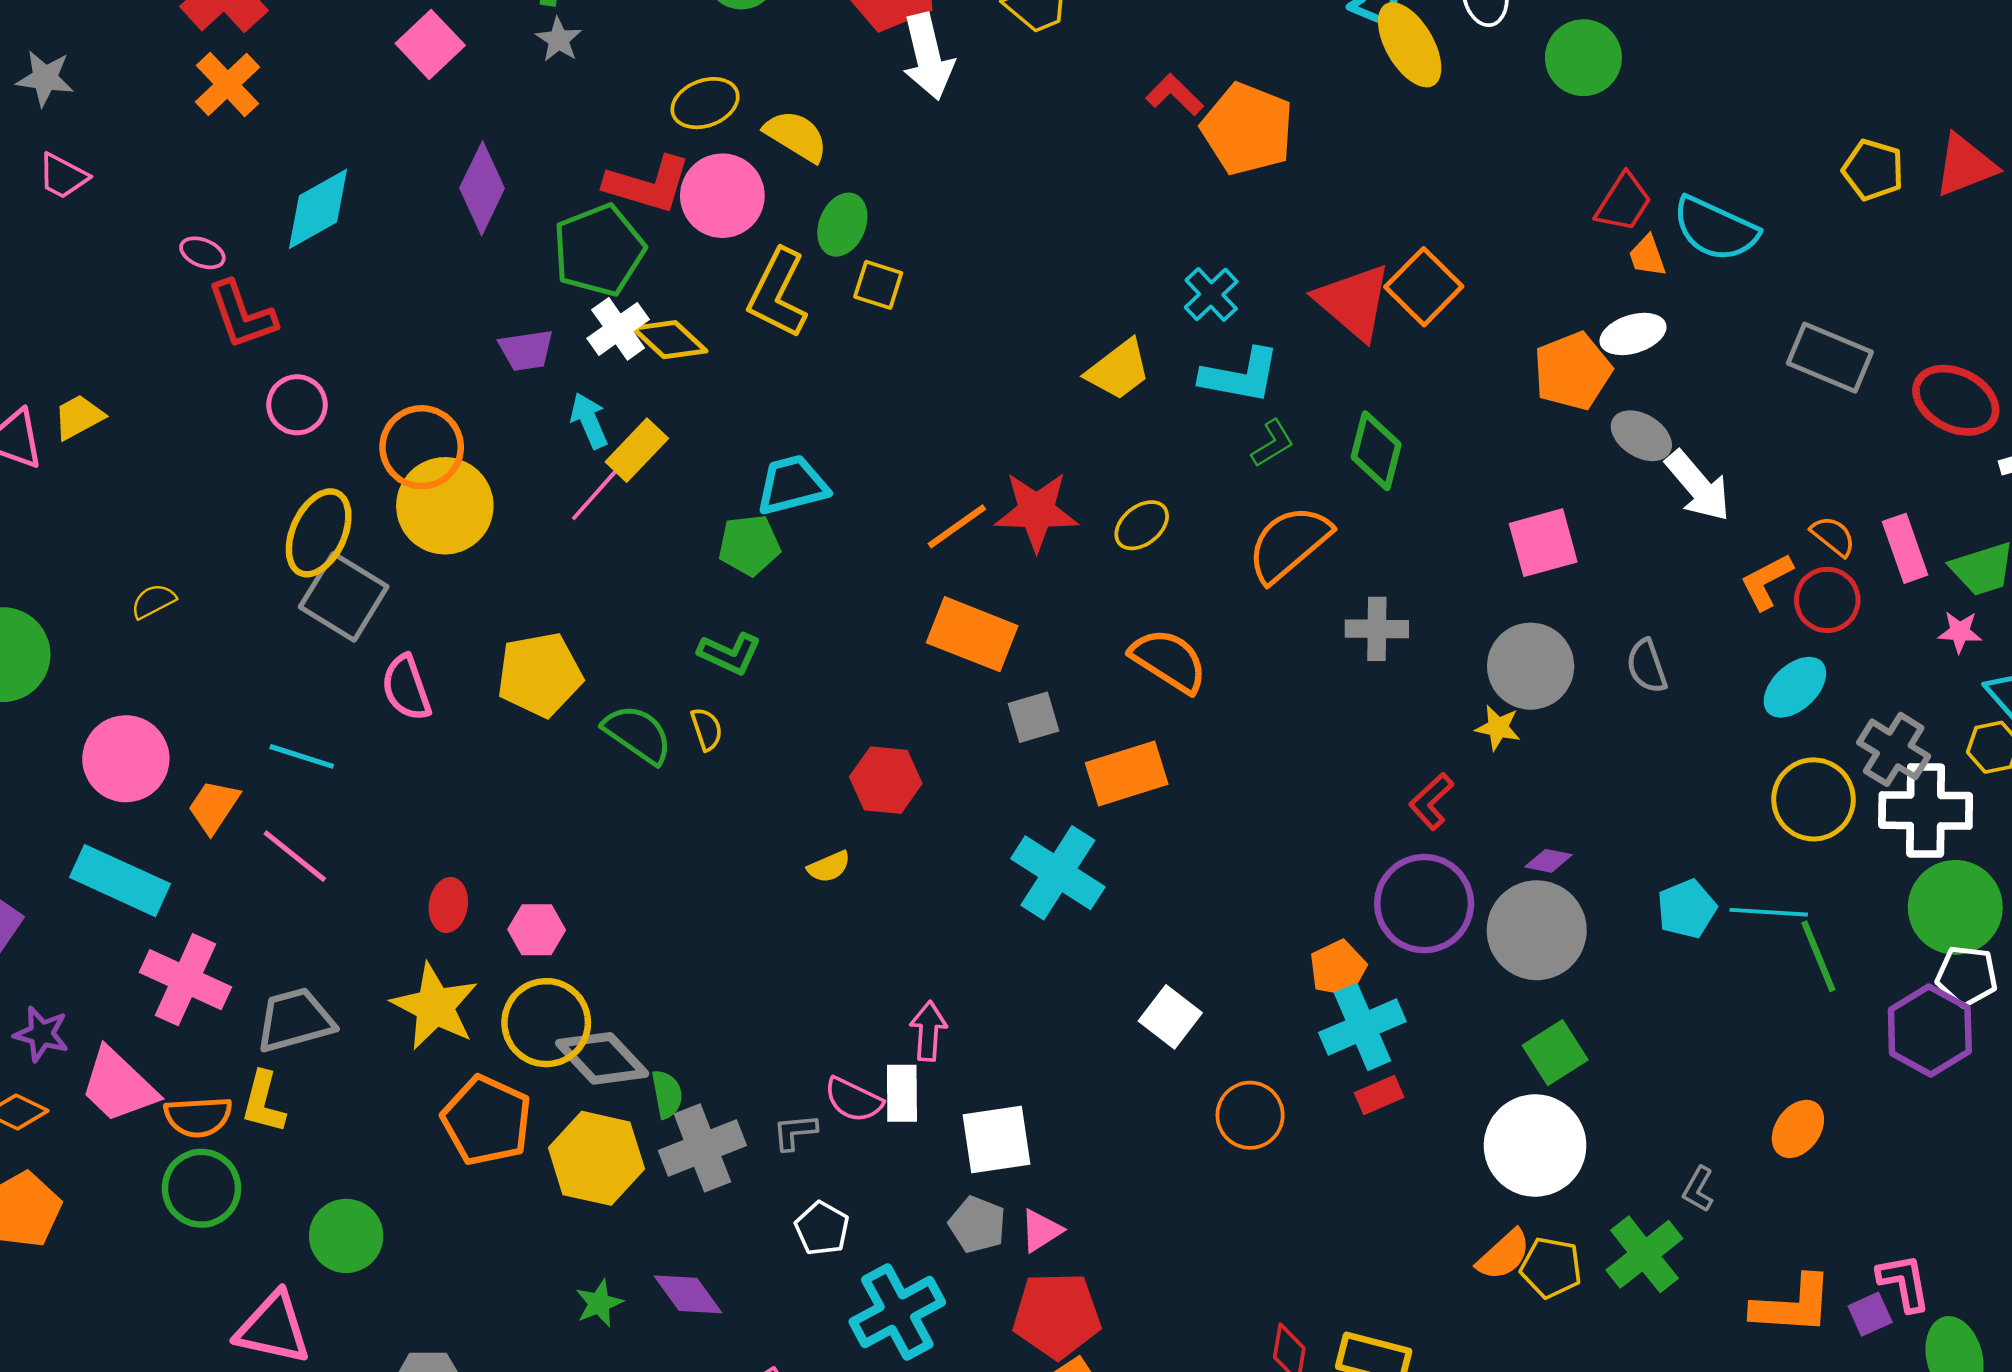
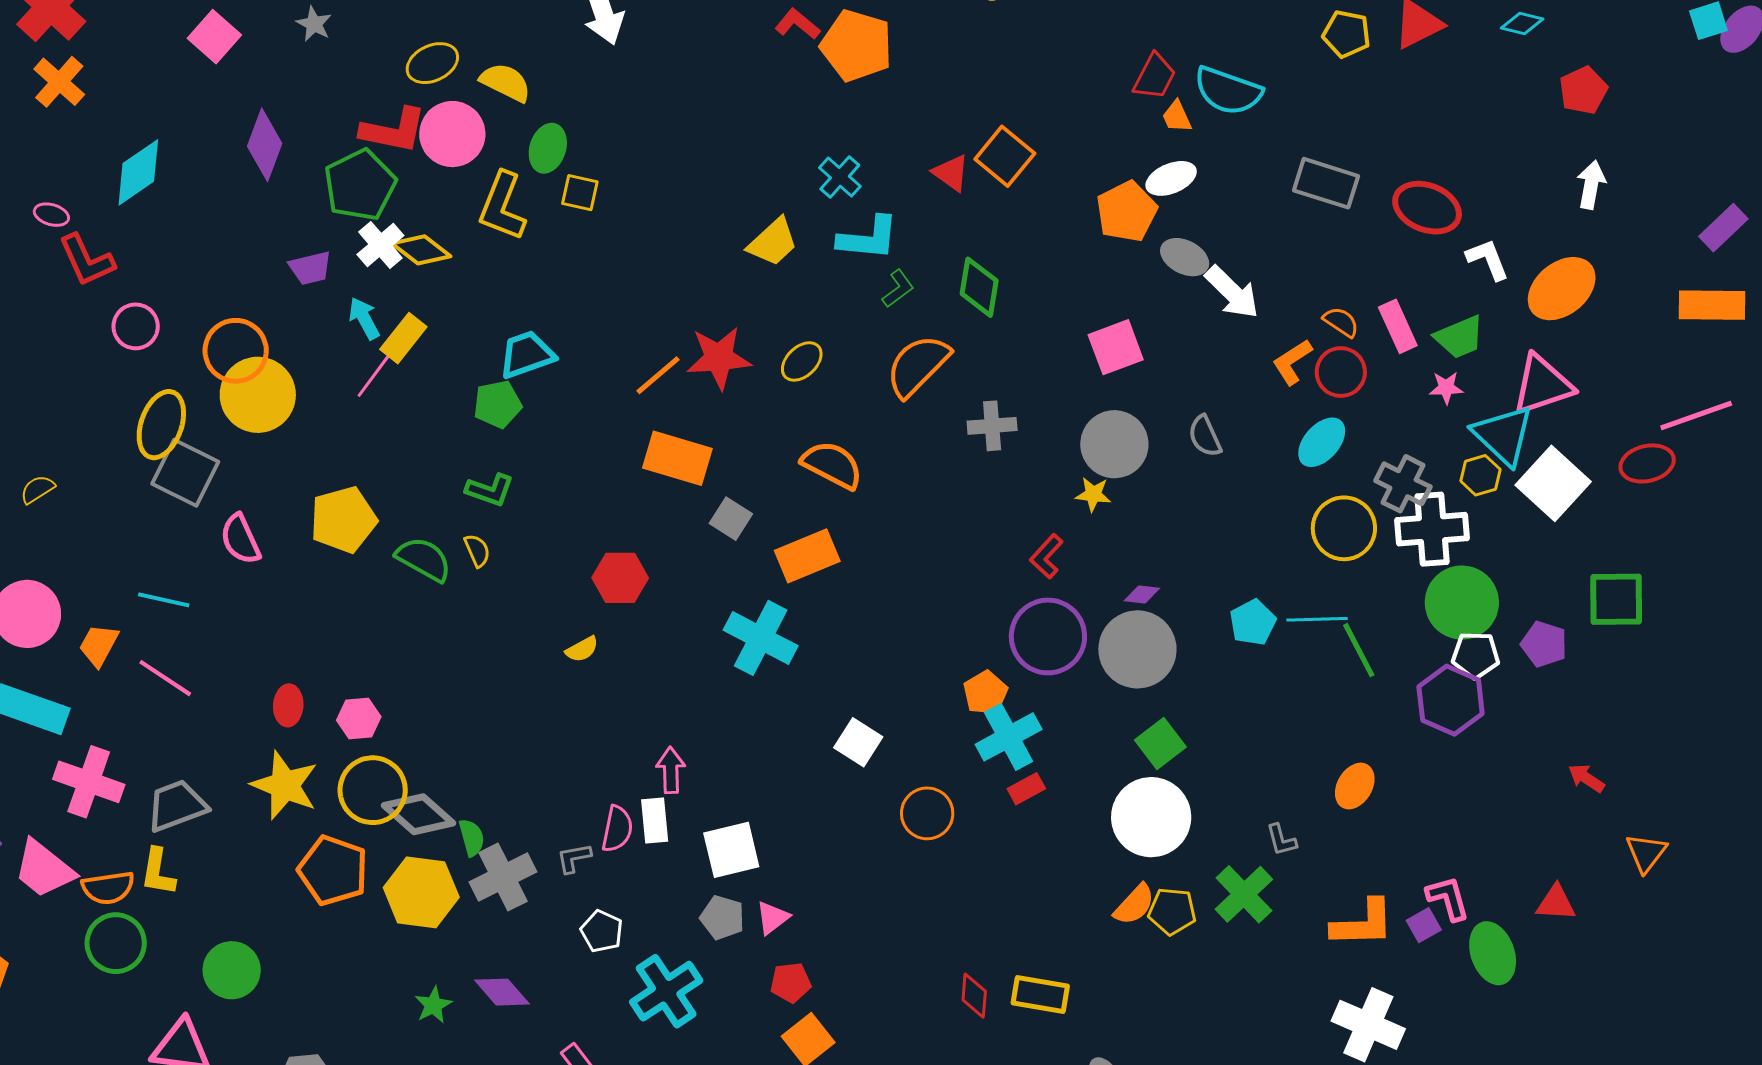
red triangle: (1353, 302) -> (951, 173), size x0.6
gray square: (1033, 717) -> (731, 519), turned -36
pink semicircle: (853, 1100) -> (617, 829), turned -99
gray L-shape: (1698, 1189) -> (1281, 840), turned -39
red pentagon: (1057, 1315) -> (791, 983), size x0.6

